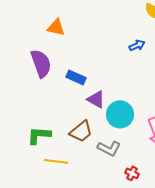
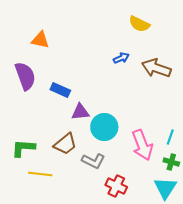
purple triangle: (96, 99) -> (80, 112), turned -36
red cross: (132, 173) -> (116, 186), size x1.5

